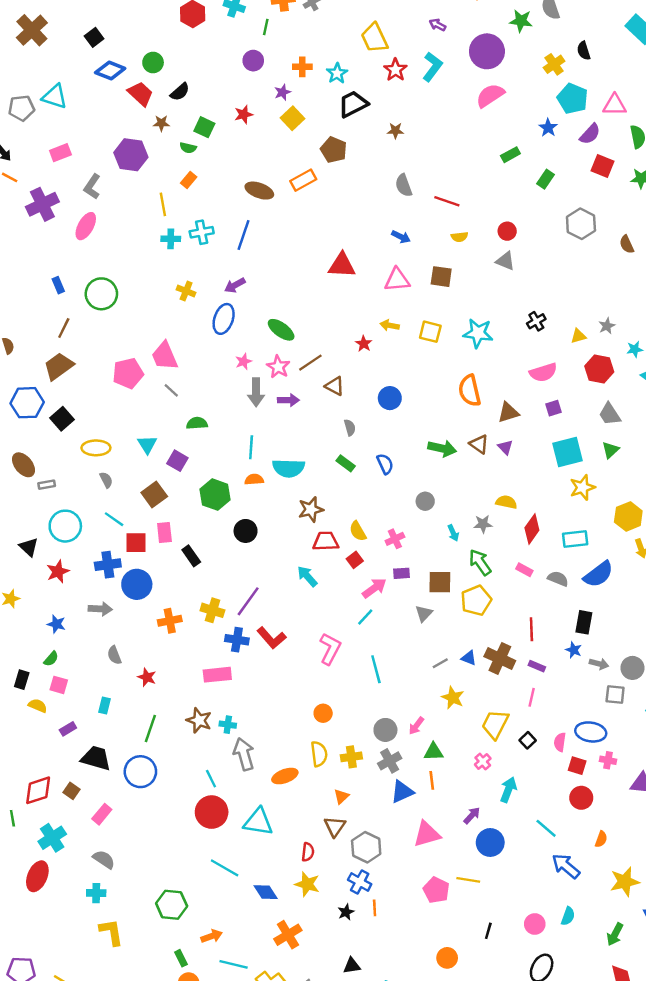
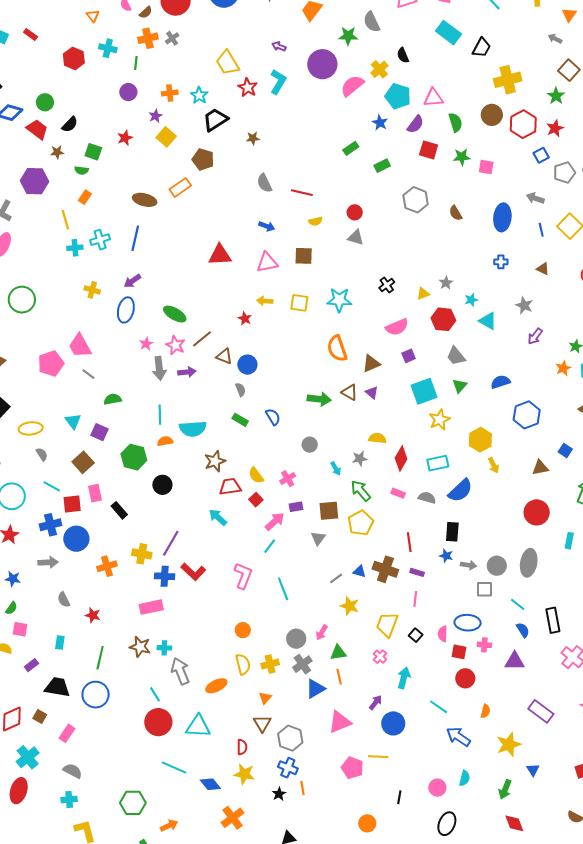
pink semicircle: (490, 95) -> (352, 86), moved
green rectangle: (546, 179) -> (382, 166), turned 35
blue circle: (390, 398) -> (247, 365), moved

